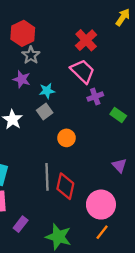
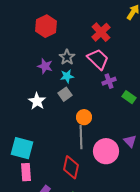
gray star: (31, 55) -> (67, 57), moved
gray line: (47, 177) -> (81, 137), moved
red diamond: (65, 186) -> (71, 167), moved
pink circle: (101, 205) -> (106, 151), moved

